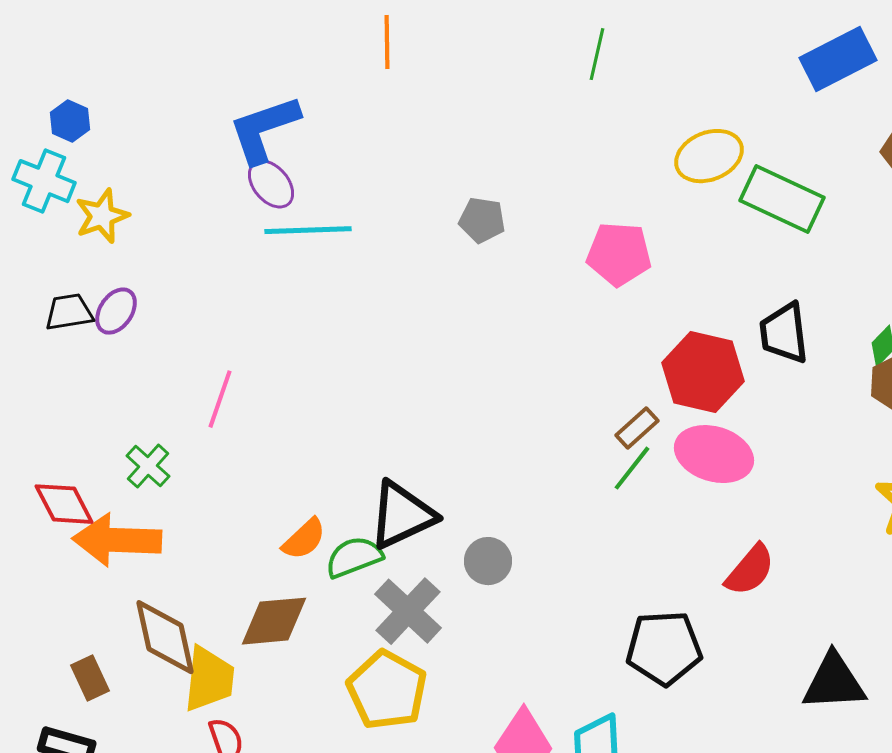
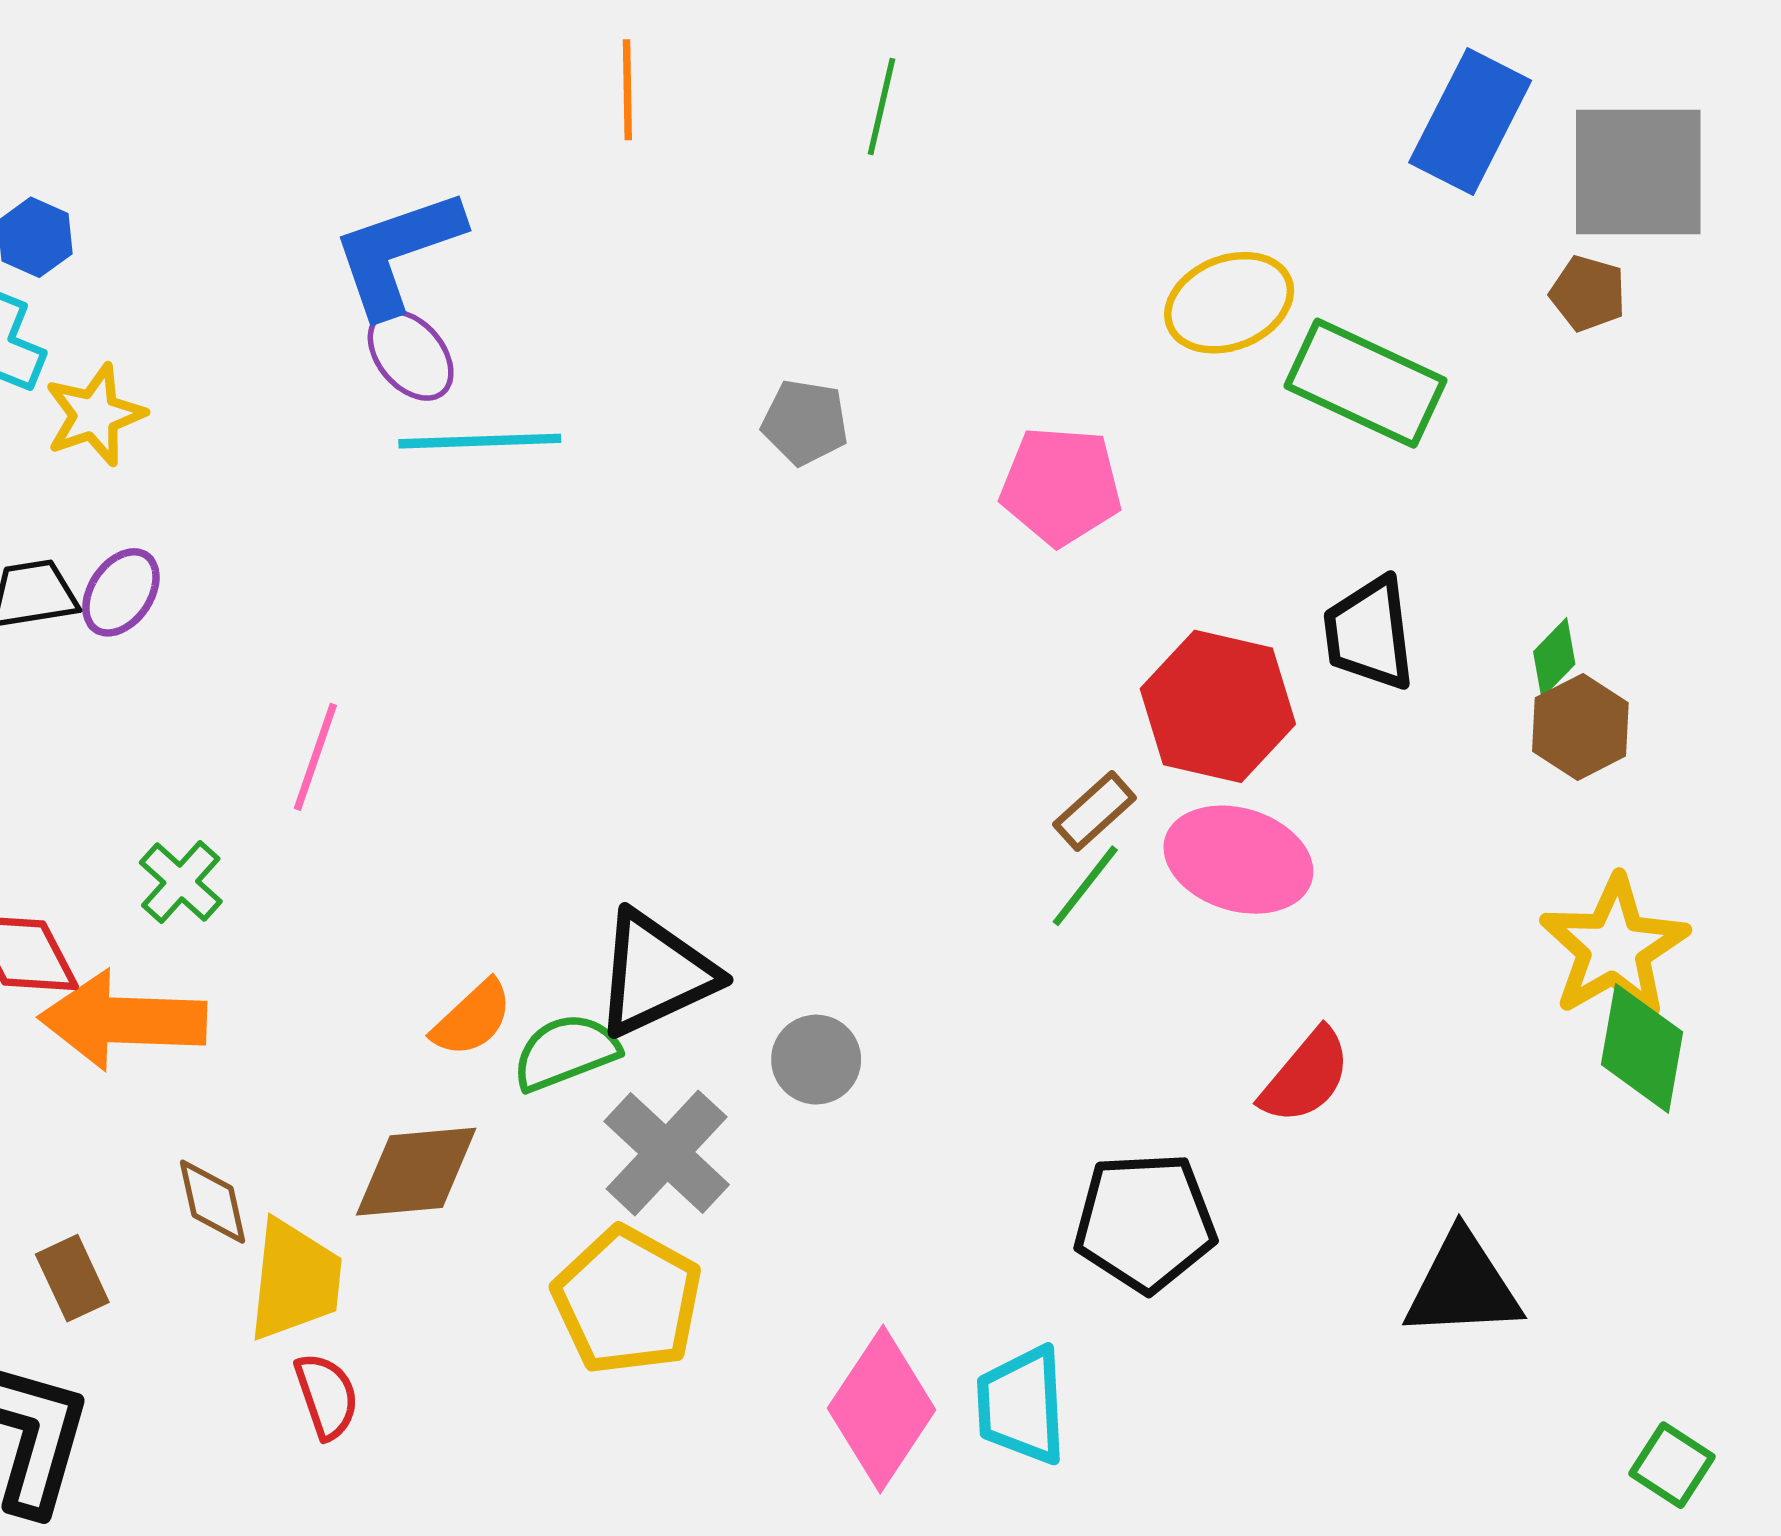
green line: (597, 54) -> (882, 107), moved
blue rectangle: (838, 59) -> (1470, 121), turned -36
brown diamond: (165, 637) -> (213, 1202), size x0.6

